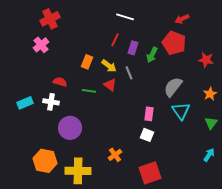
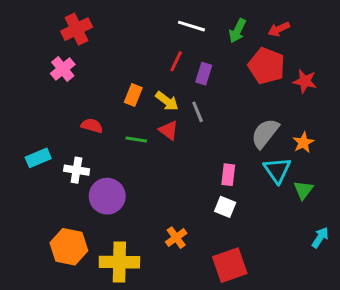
green arrow: (152, 55) -> (237, 31), moved
red star: (206, 60) -> (305, 81), moved
orange star: (210, 94) -> (303, 143), moved
white cross: (51, 102) -> (77, 170), moved
green triangle: (211, 123) -> (303, 190), moved

